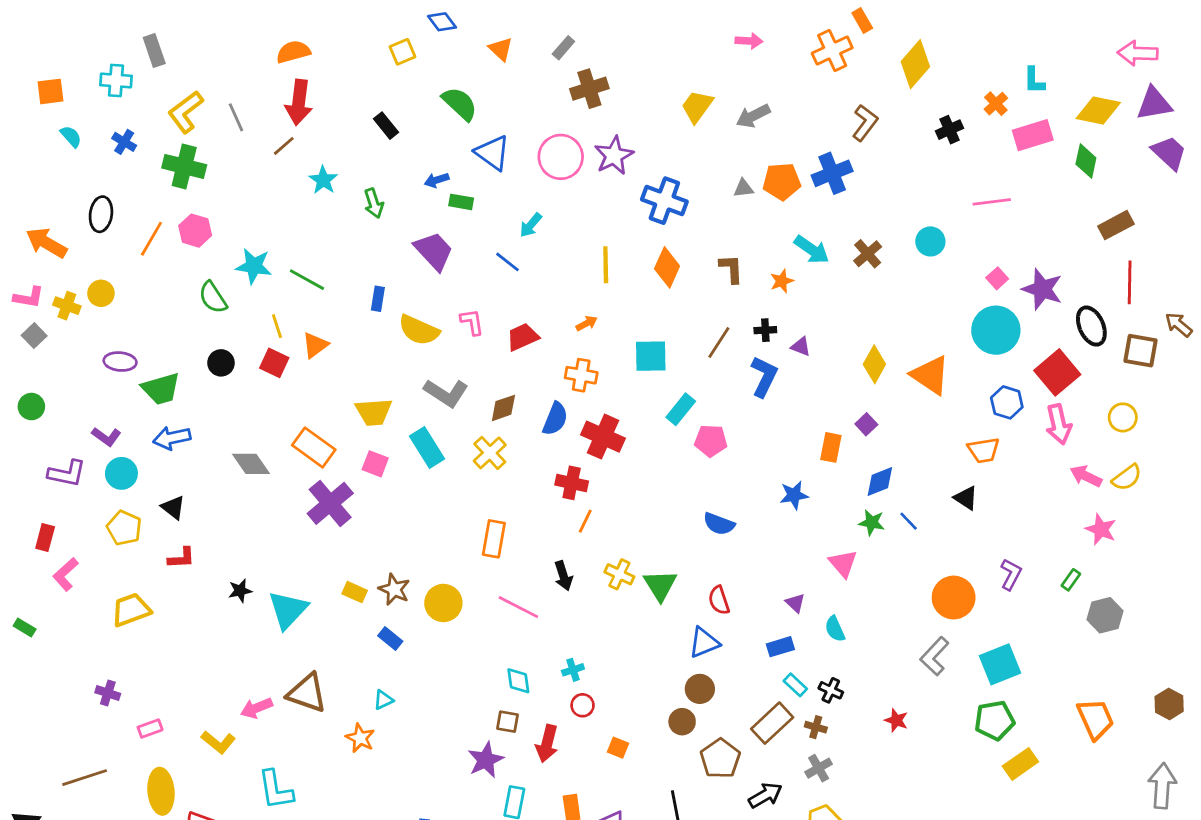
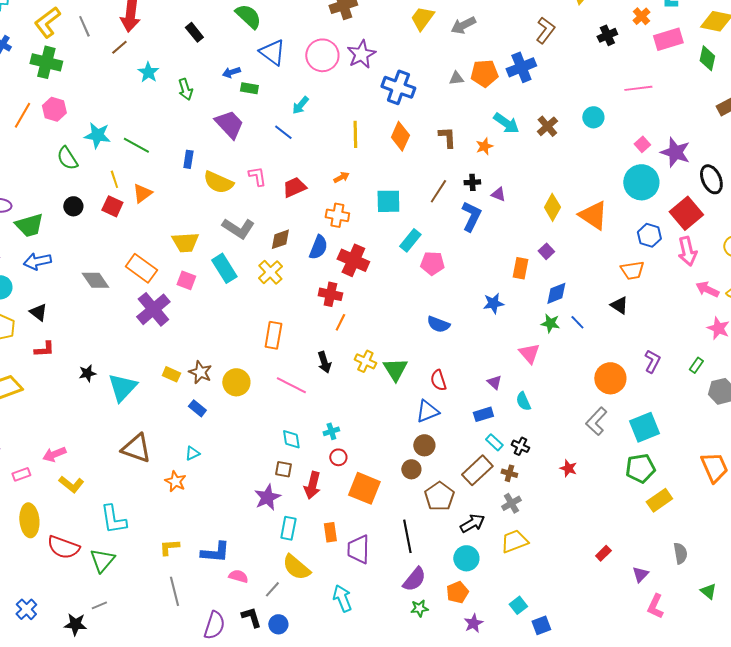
pink arrow: (256, 708) -> (54, 454), moved
orange square: (618, 748) -> (364, 488), size x2.0

